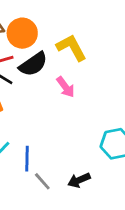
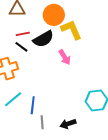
orange circle: (22, 33) -> (54, 15), moved
gray line: (42, 181) -> (42, 122), turned 32

